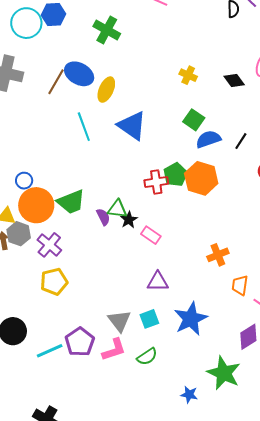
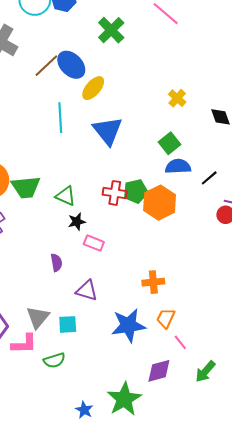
green triangle: (117, 209) -> (66, 196), moved
purple semicircle: (103, 217) -> (56, 263), moved
pink rectangle: (151, 235) -> (94, 243), turned -30
blue star: (191, 319) -> (128, 325), moved

